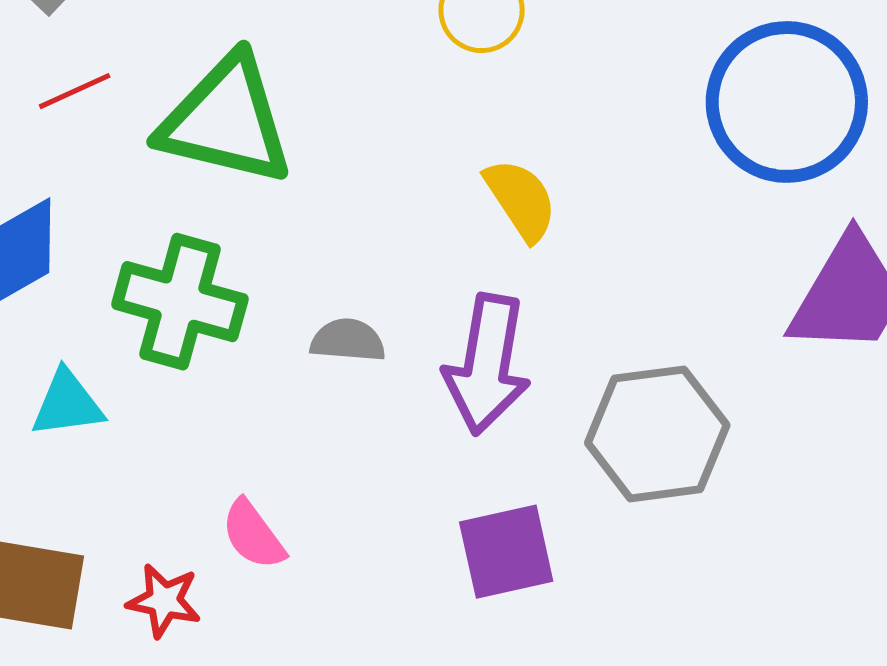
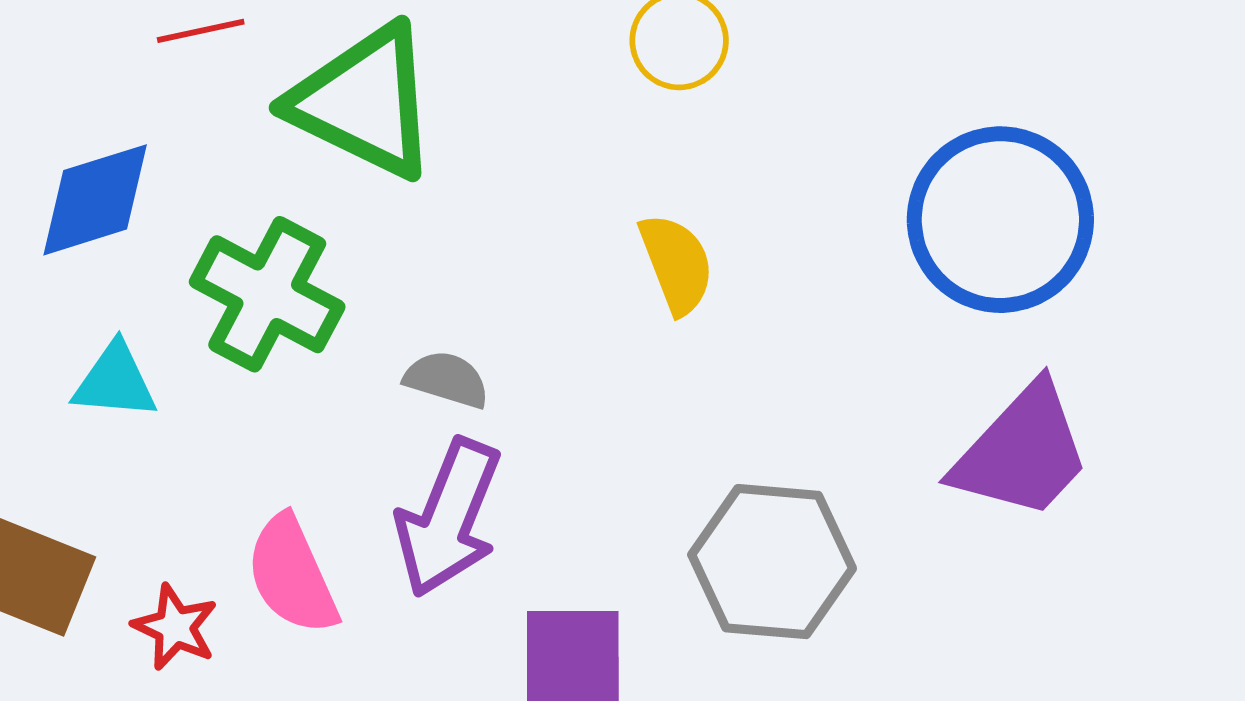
purple arrow: (487, 364) -> (448, 518), moved
pink semicircle: (253, 535) -> (292, 575), size x1.4

